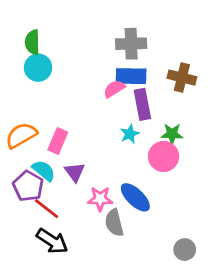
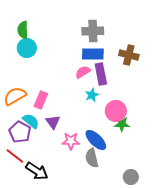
pink semicircle: (114, 89) -> (83, 72), moved
green star: (172, 134) -> (122, 124), moved
red line: (47, 209) -> (15, 156), moved
gray semicircle: (114, 223) -> (92, 158), moved

